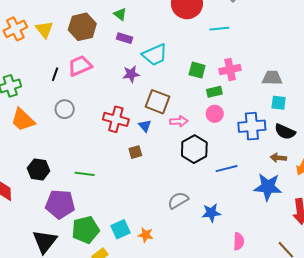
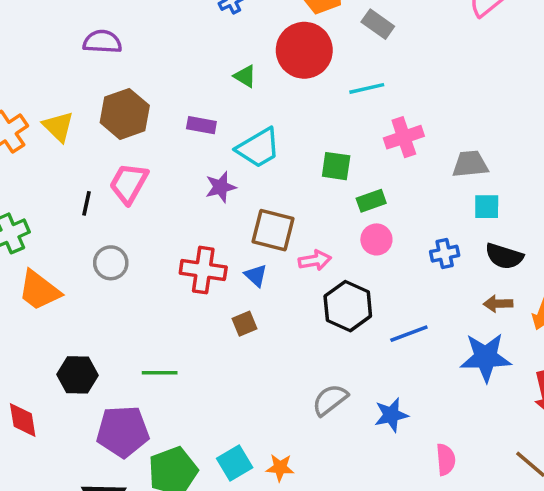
green triangle: (120, 14) -> (245, 76), moved
pink trapezoid: (80, 66) -> (129, 183), turned -30
pink cross: (230, 70) -> (404, 137), moved
blue cross: (252, 126) -> (445, 254), size x0.6

